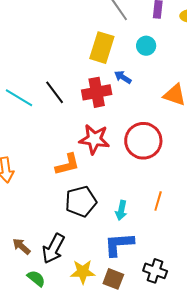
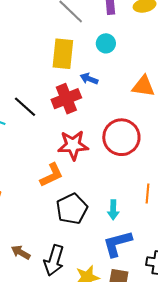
brown arrow: (21, 246) -> (21, 252), moved

